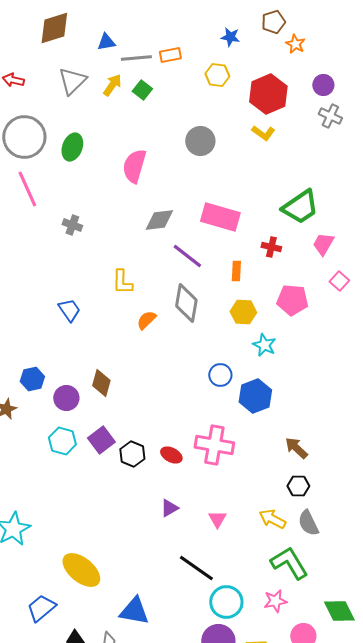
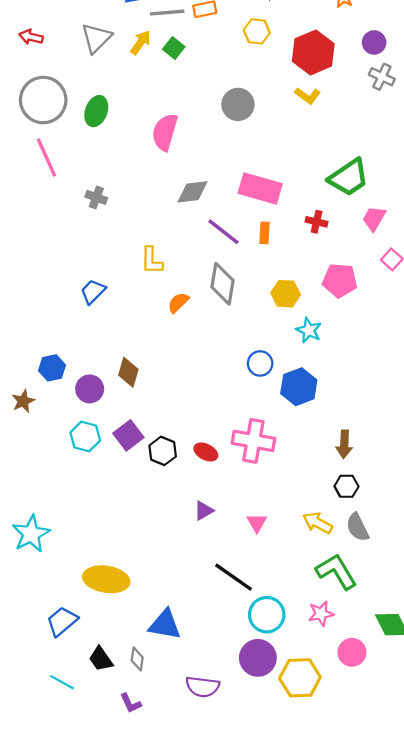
orange rectangle: (236, 271) -> (265, 233), moved
blue trapezoid: (69, 310) -> (93, 292), turned -100
brown arrow: (296, 448) -> (344, 444), turned -130
yellow ellipse: (81, 570) -> (106, 579), turned -30

